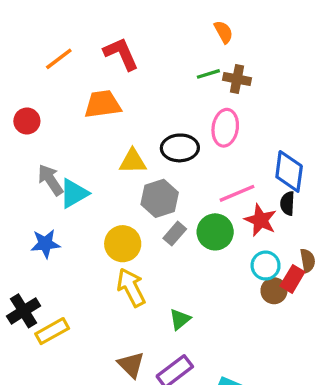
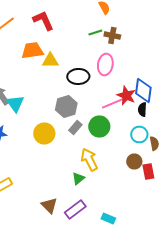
yellow triangle: (133, 161) -> (50, 60), moved
cyan triangle: (74, 193) -> (15, 104), turned -36
red star: (261, 220) -> (126, 96), moved
cyan circle: (266, 266) -> (139, 134), moved
red rectangle: (292, 279) -> (148, 172), moved, turned -42
yellow arrow: (131, 287) -> (89, 160), moved

